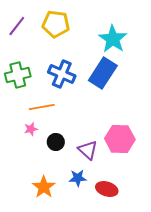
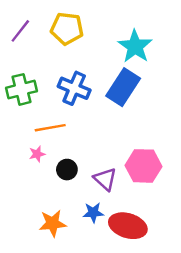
orange star: (44, 187) -> (53, 223), turned 30
red ellipse: (107, 189) -> (128, 226), size x1.4

